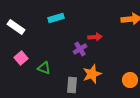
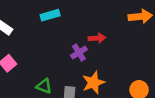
green triangle: (44, 68) -> (44, 86), moved

